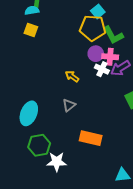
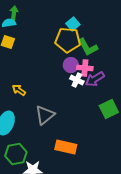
yellow arrow: (72, 76) -> (19, 90), moved
gray triangle: (69, 105) -> (45, 115), size x1.5

